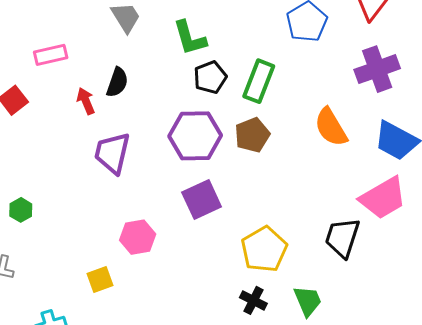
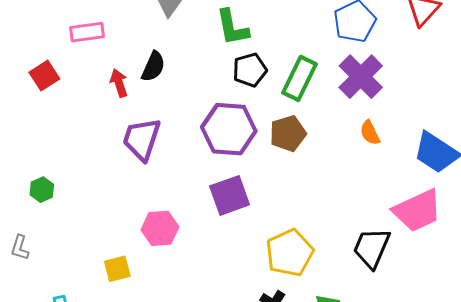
purple cross: (377, 69) -> (361, 77), moved, turned -30
orange semicircle: (331, 127) -> (370, 133), size x0.6

